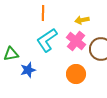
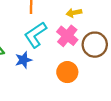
blue star: (28, 70) -> (23, 60), moved

